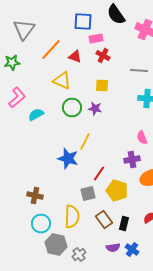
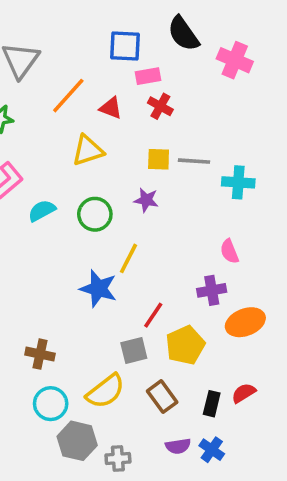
gray line: (139, 70) -> (194, 161), moved
yellow triangle: (62, 80) -> (88, 150), turned -42
green circle: (72, 108) -> (95, 214), moved
yellow pentagon: (117, 190) -> (185, 345), turned 30
yellow semicircle: (72, 216) -> (105, 391), turned 50
black rectangle: (124, 224) -> (212, 404), moved
gray cross: (79, 254) -> (118, 459), turned 32

